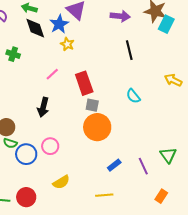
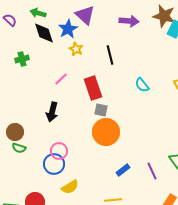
black line: (129, 50) -> (110, 55), moved
green cross: (13, 54) -> (22, 59), turned -32
cyan semicircle: (133, 96) -> (142, 85), moved
blue circle: (26, 154) -> (54, 164), moved

